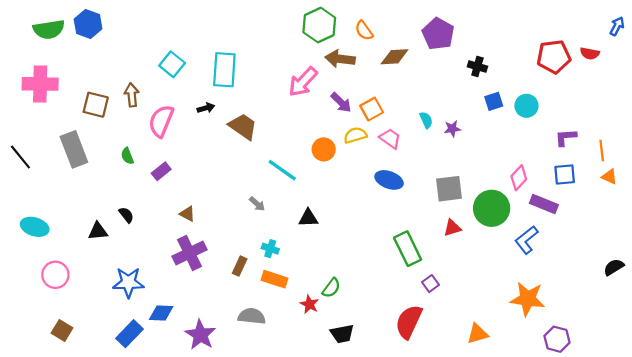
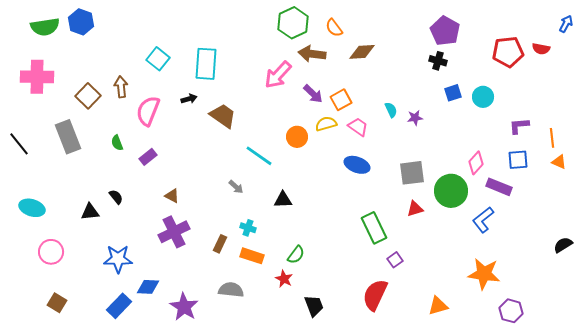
purple pentagon: (438, 34) -> (445, 31), moved
brown square: (96, 105) -> (88, 96), turned 30
green semicircle: (331, 288) -> (296, 255), moved
black trapezoid: (342, 334) -> (314, 306), turned -100

